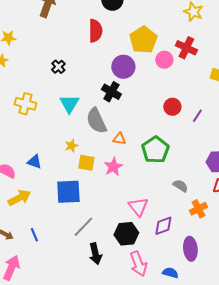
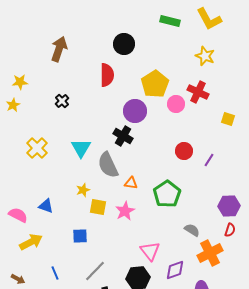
black cross: (58, 67) -> (62, 101), moved
yellow cross: (25, 104) -> (37, 148), turned 30
blue square: (68, 192) -> (80, 236), size x0.6
orange cross: (198, 209) -> (210, 253), size x1.4
blue line: (34, 235) -> (55, 273), moved

